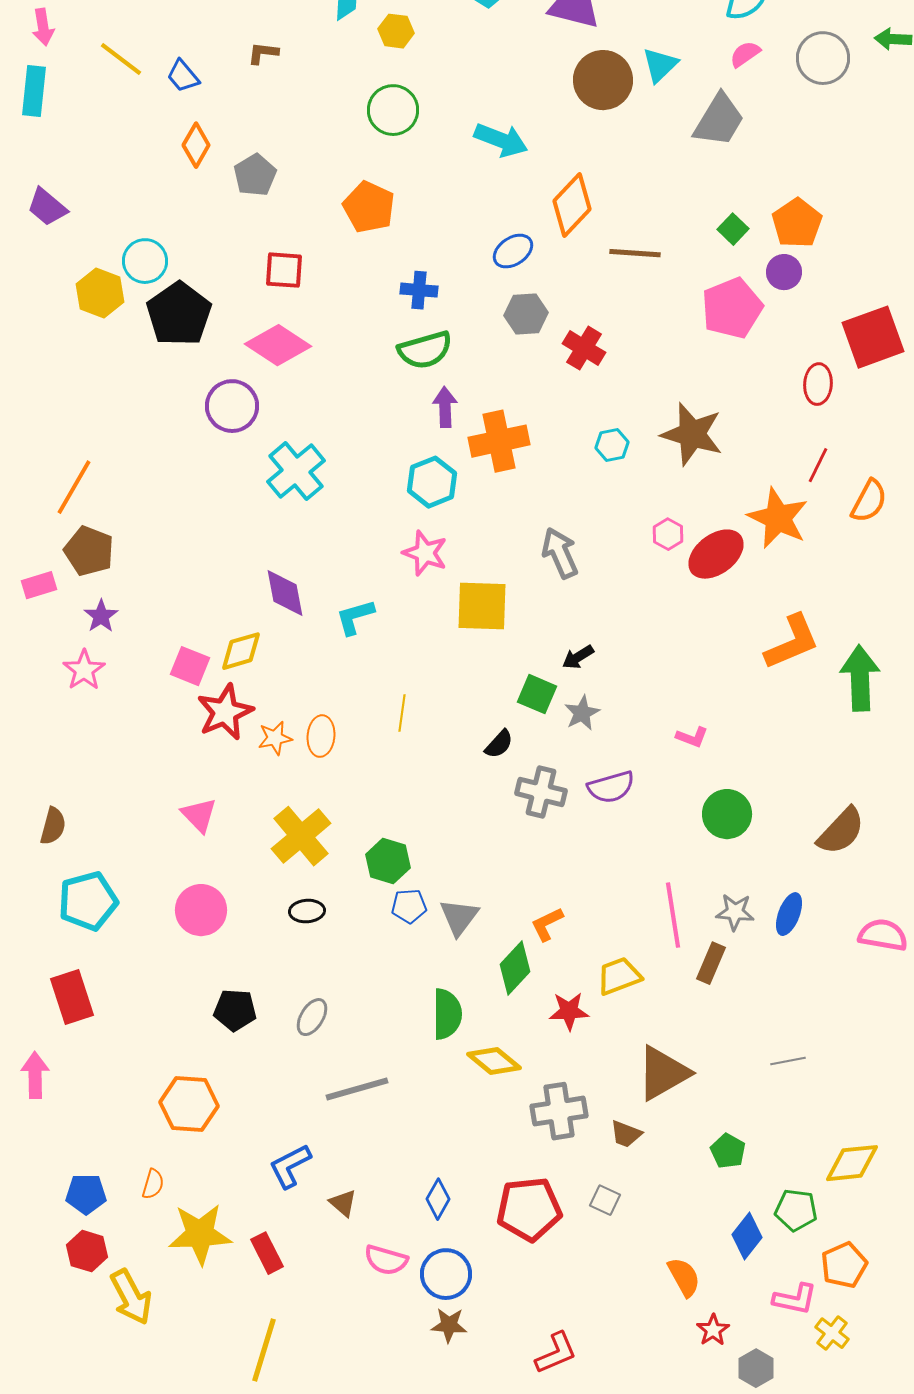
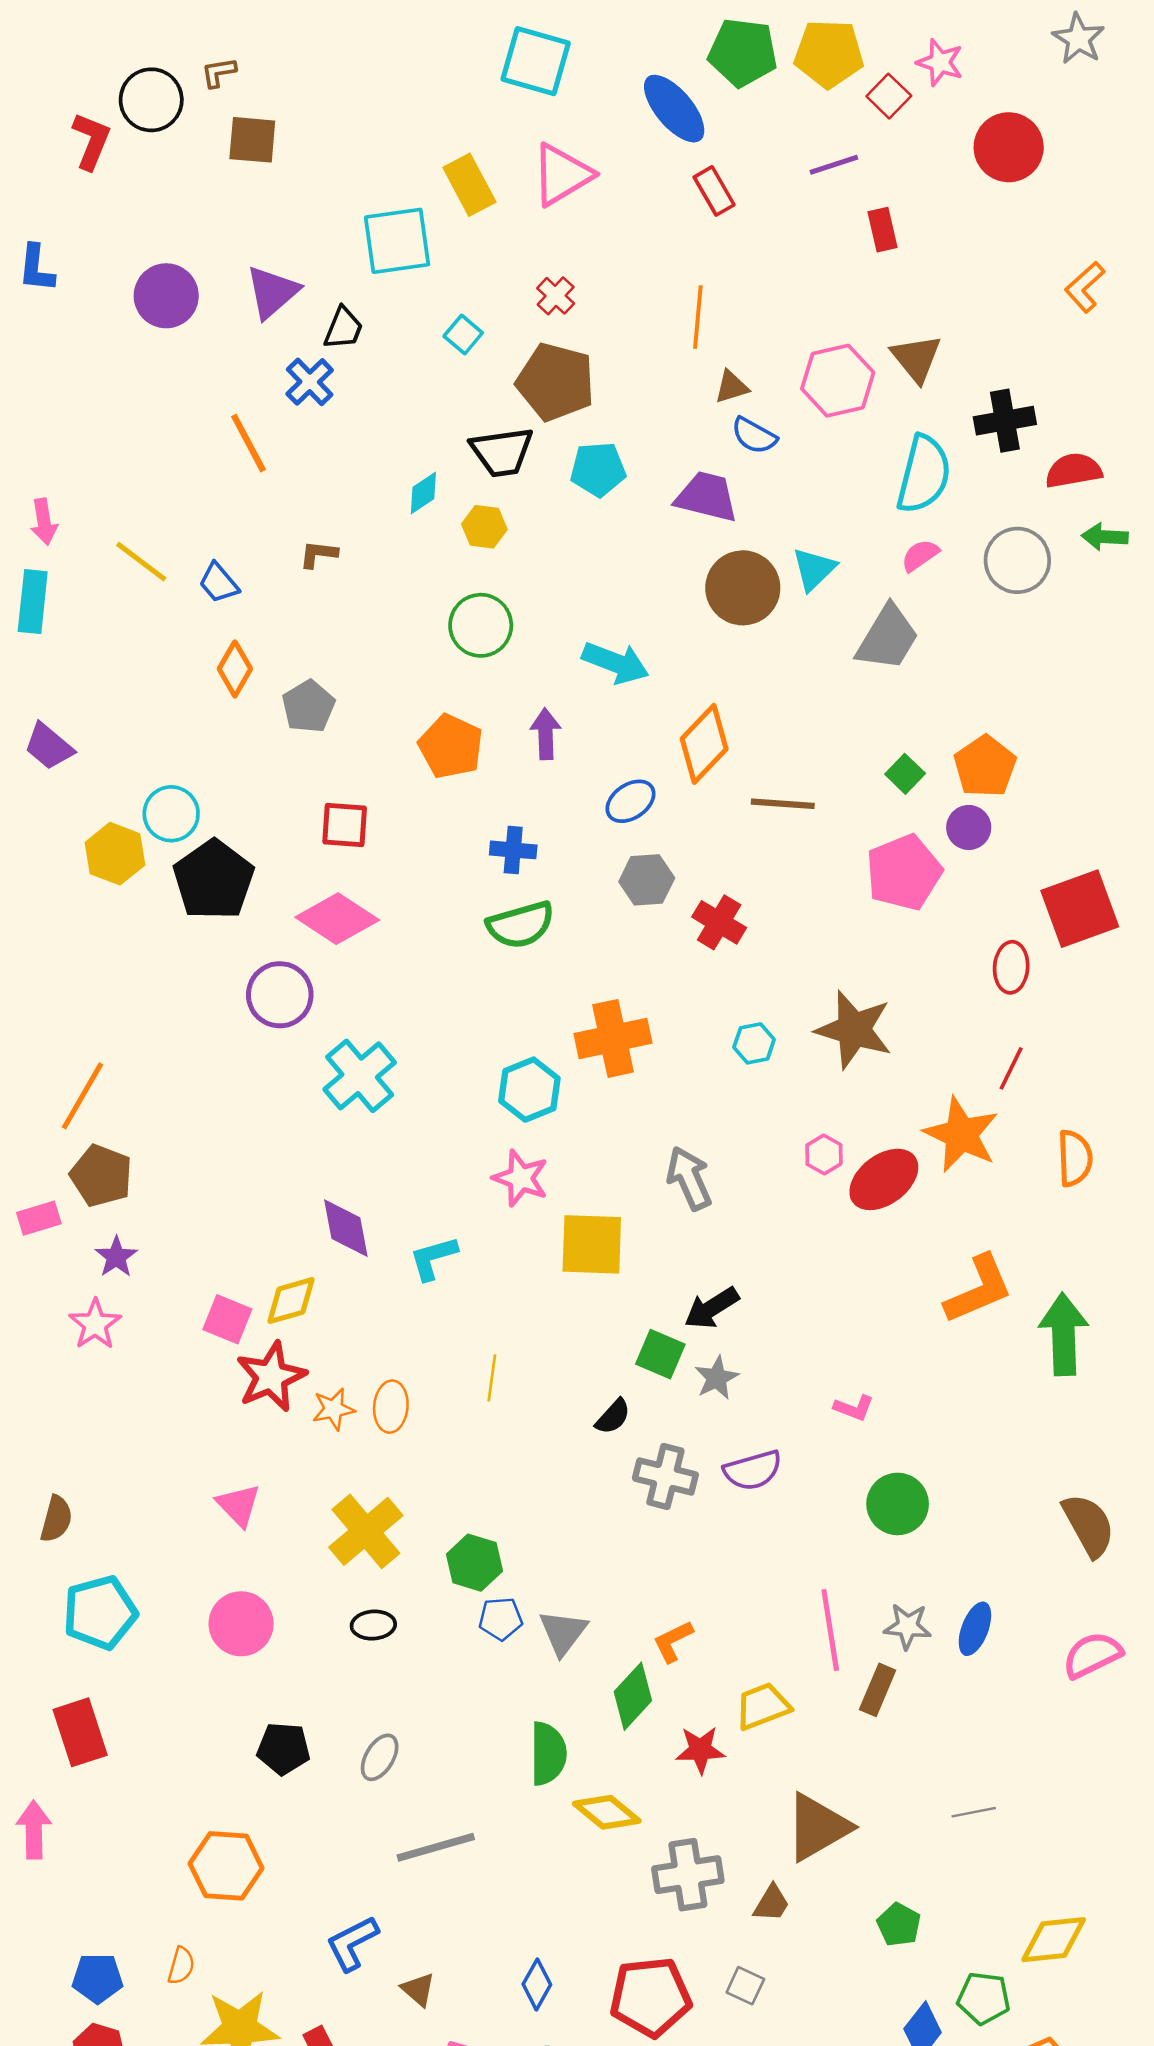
purple arrow: (445, 407) -> (546, 734), moved
orange semicircle: (869, 501) -> (1075, 1158), moved, turned -30
black arrow: (578, 657) -> (712, 1308), size x1.4
brown semicircle: (841, 831) -> (1089, 1525), moved, turned -72
pink semicircle: (883, 935) -> (1092, 1655), turned -36
brown trapezoid: (626, 1134) -> (772, 1903), turned -80

